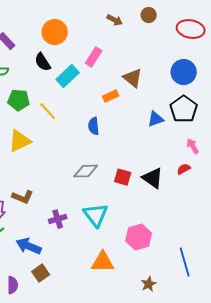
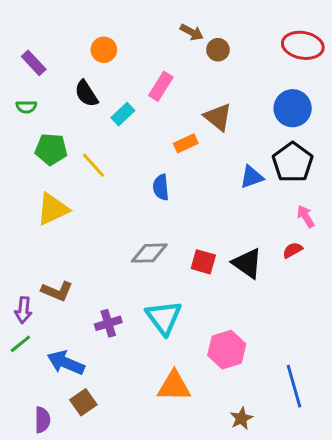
brown circle: (149, 15) -> (218, 50), moved
orange circle: (55, 32) -> (104, 50), size x0.7
cyan rectangle: (68, 76) -> (123, 114), size x0.7

